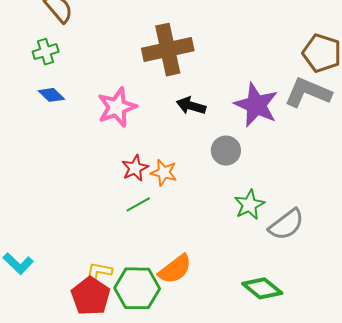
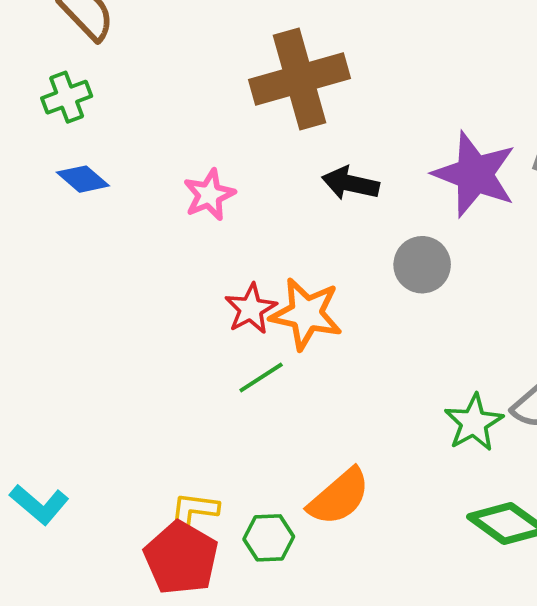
pink star: (117, 107) -> (209, 195), size x0.7
orange star: (164, 172) -> (306, 314), size x1.4
green star: (249, 205) -> (474, 423), moved
green hexagon: (137, 288) -> (269, 538), size x0.6

